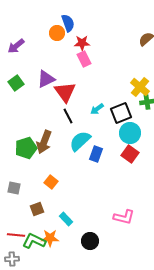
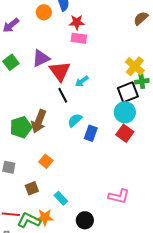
orange circle: (57, 33) -> (44, 12), moved
pink rectangle: (84, 59) -> (79, 38), turned -56
cyan arrow: (97, 109) -> (82, 81), moved
black square: (121, 113) -> (128, 92), moved
cyan semicircle: (80, 141) -> (75, 120), size x0.7

